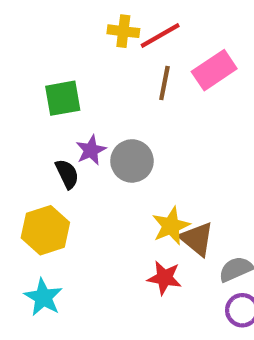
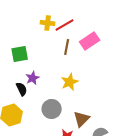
gray circle: (132, 161) -> (52, 109), moved
yellow star: (171, 226) -> (70, 82), moved
brown triangle: (197, 239) -> (82, 119), turned 36

